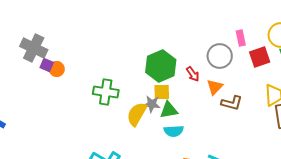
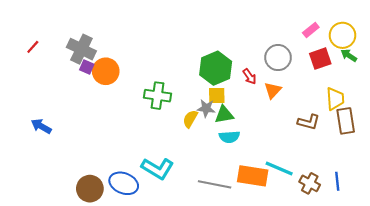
pink rectangle: (241, 38) -> (311, 30), moved, turned 63
purple square: (47, 65) -> (87, 67), moved
orange circle: (57, 69) -> (106, 71), size x1.6
brown L-shape: (232, 103) -> (309, 122), moved
yellow semicircle: (137, 114) -> (190, 119), size x0.7

